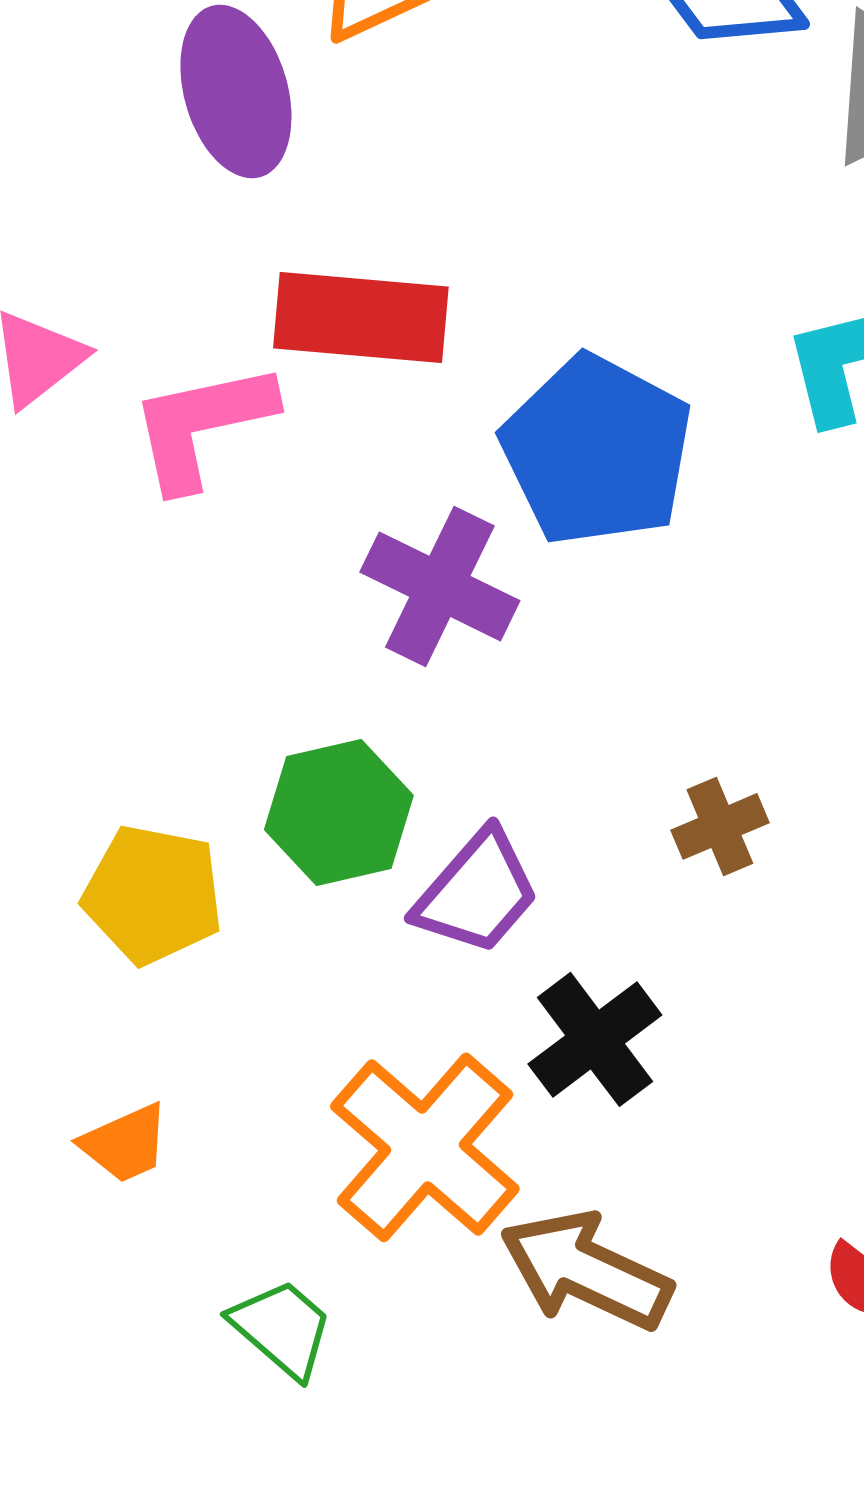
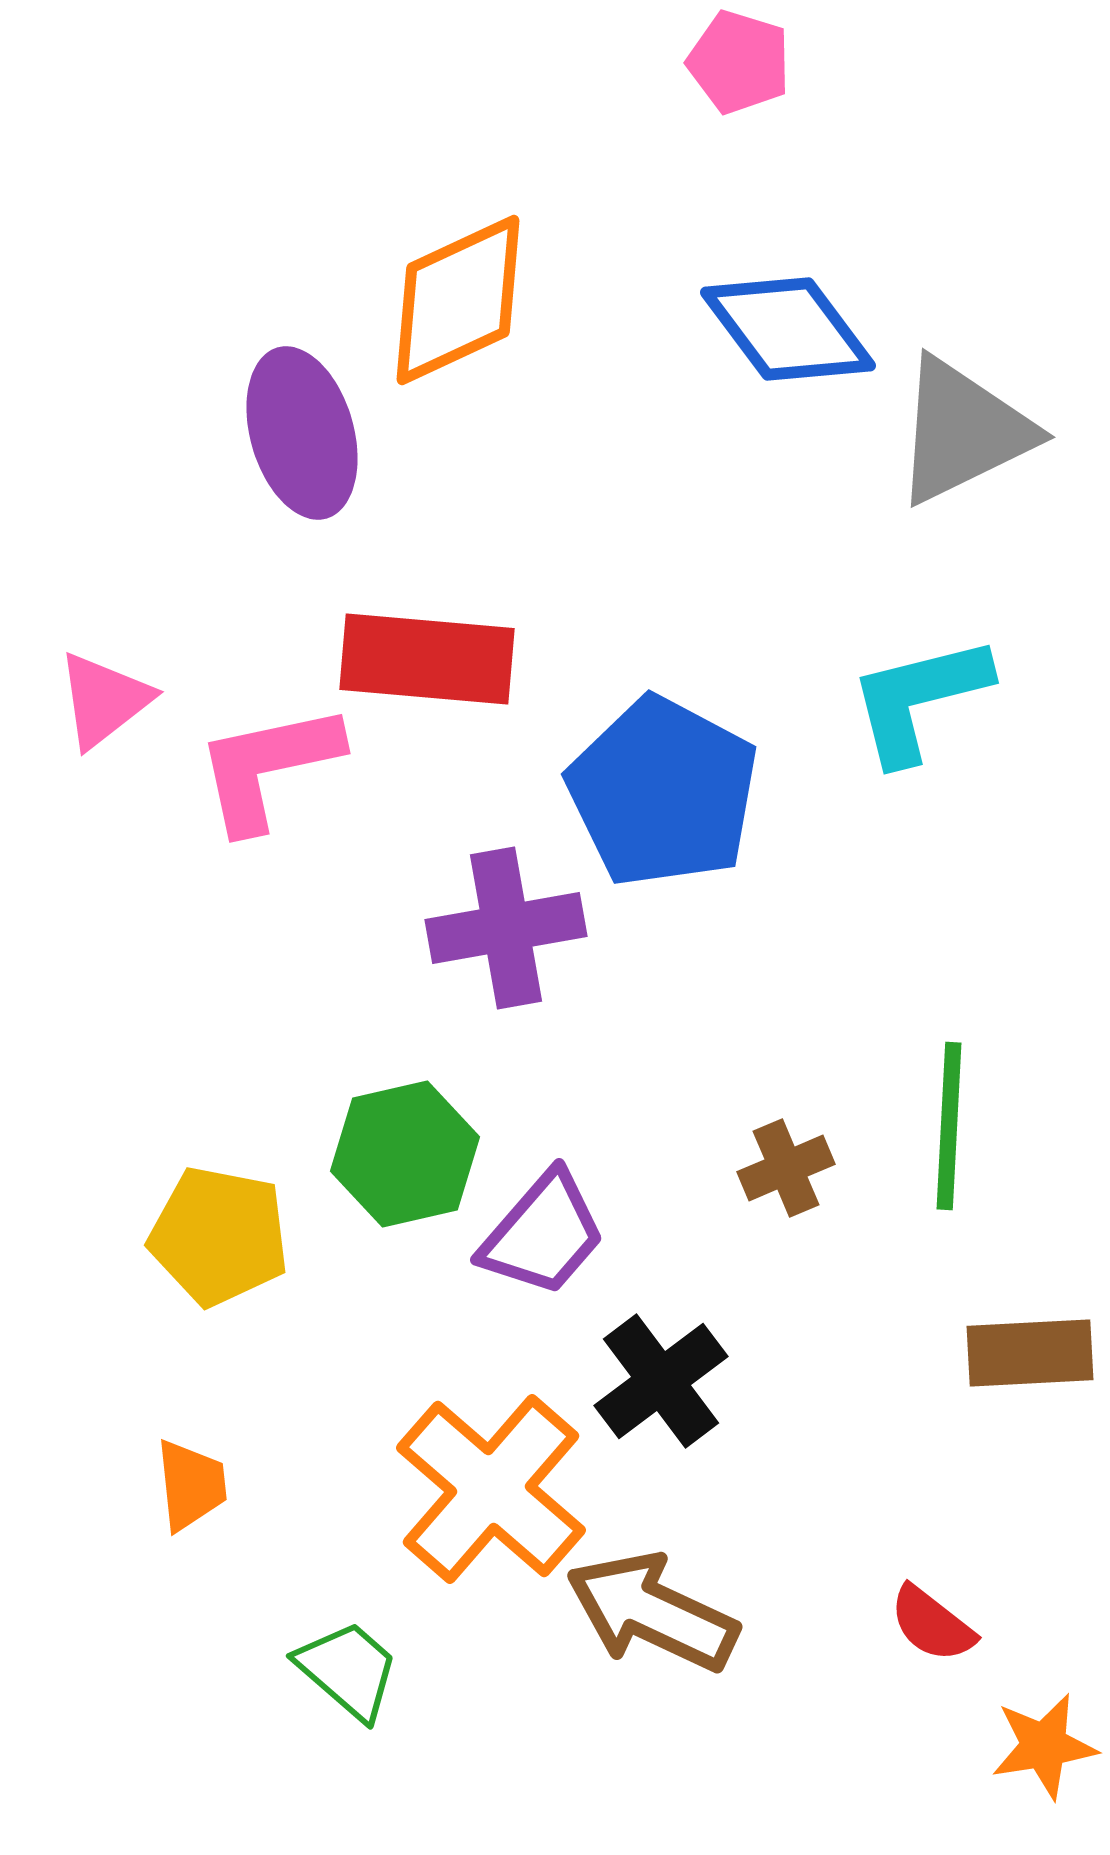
purple cross: (440, 586) -> (506, 928), turned -36
orange trapezoid: (125, 1143) -> (191, 1485), turned -72

